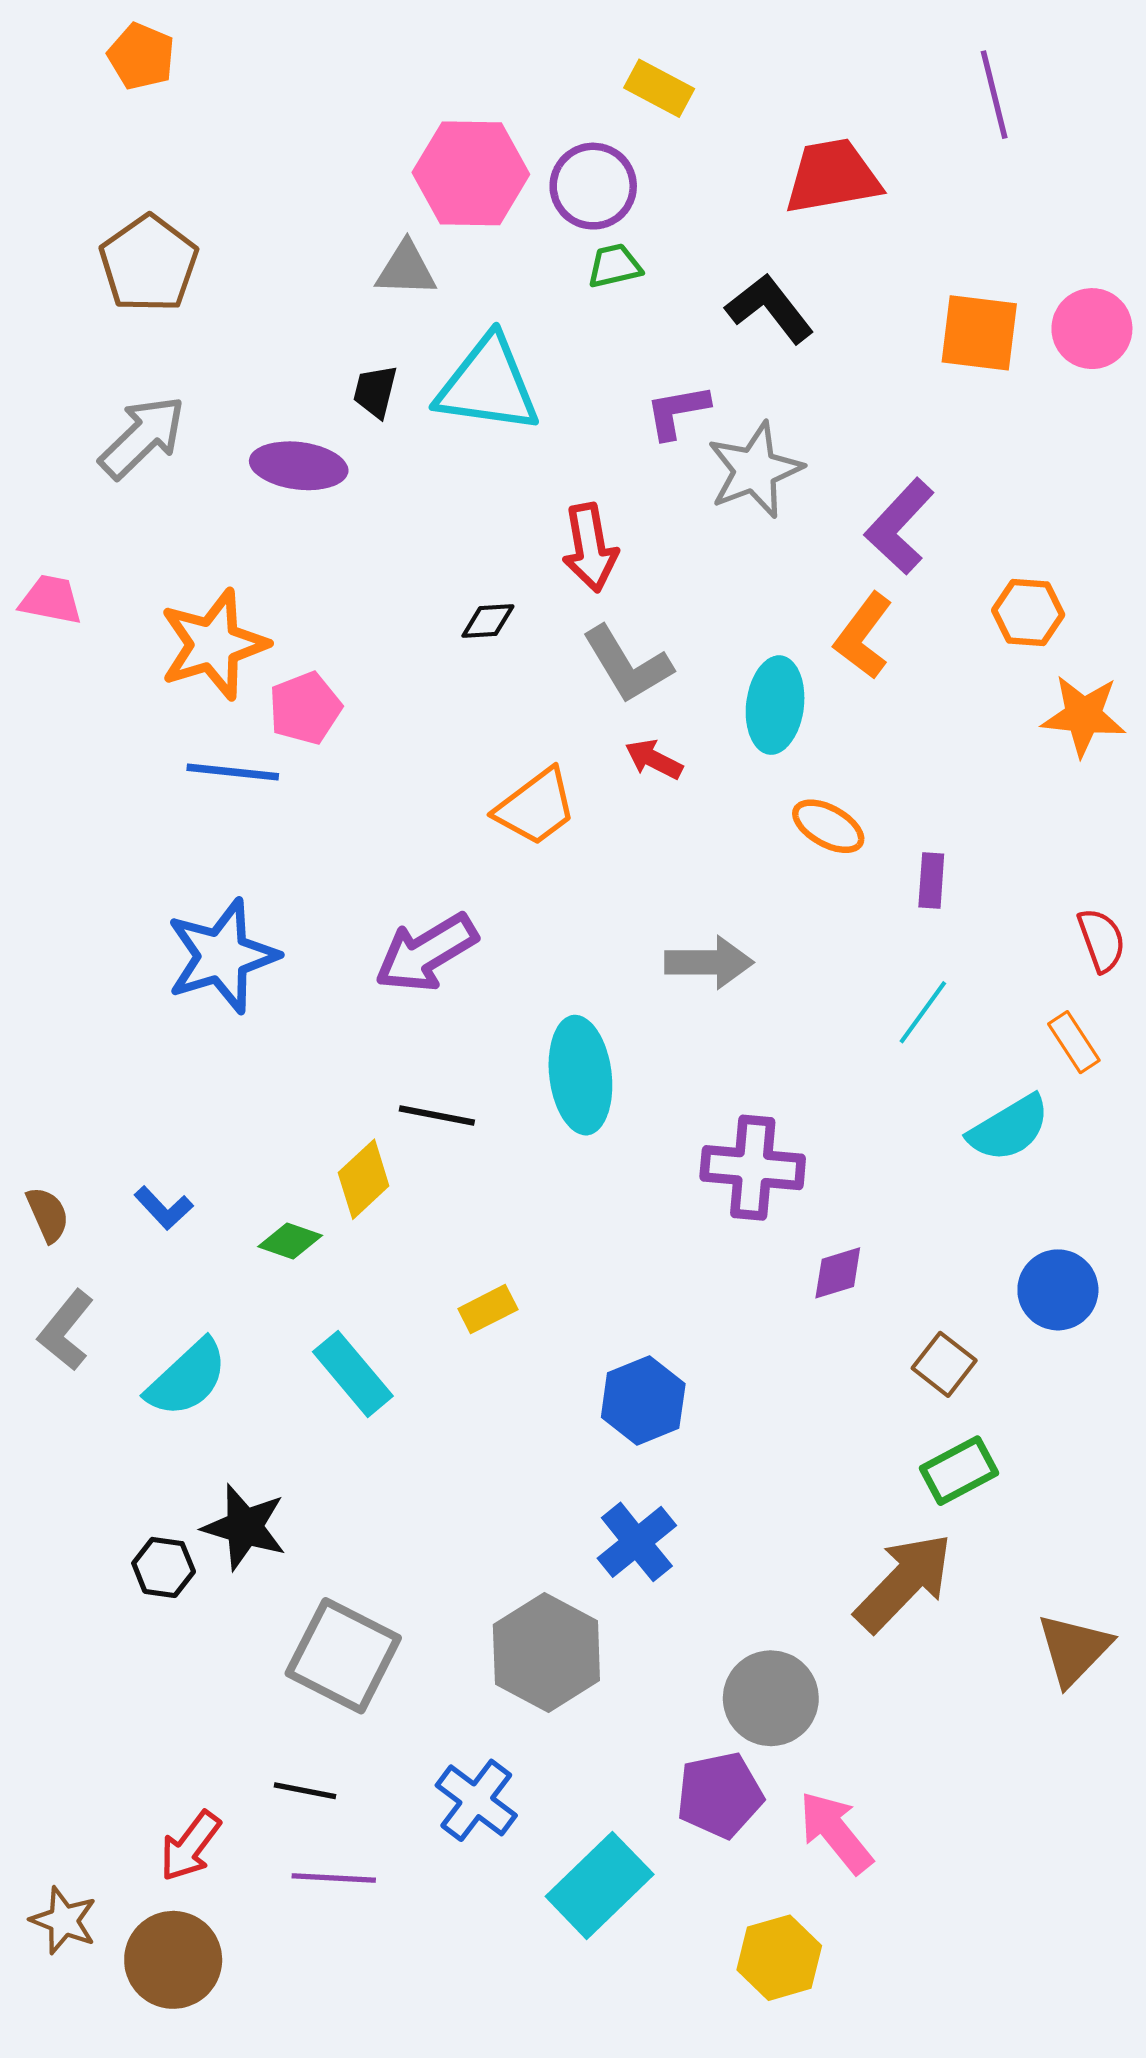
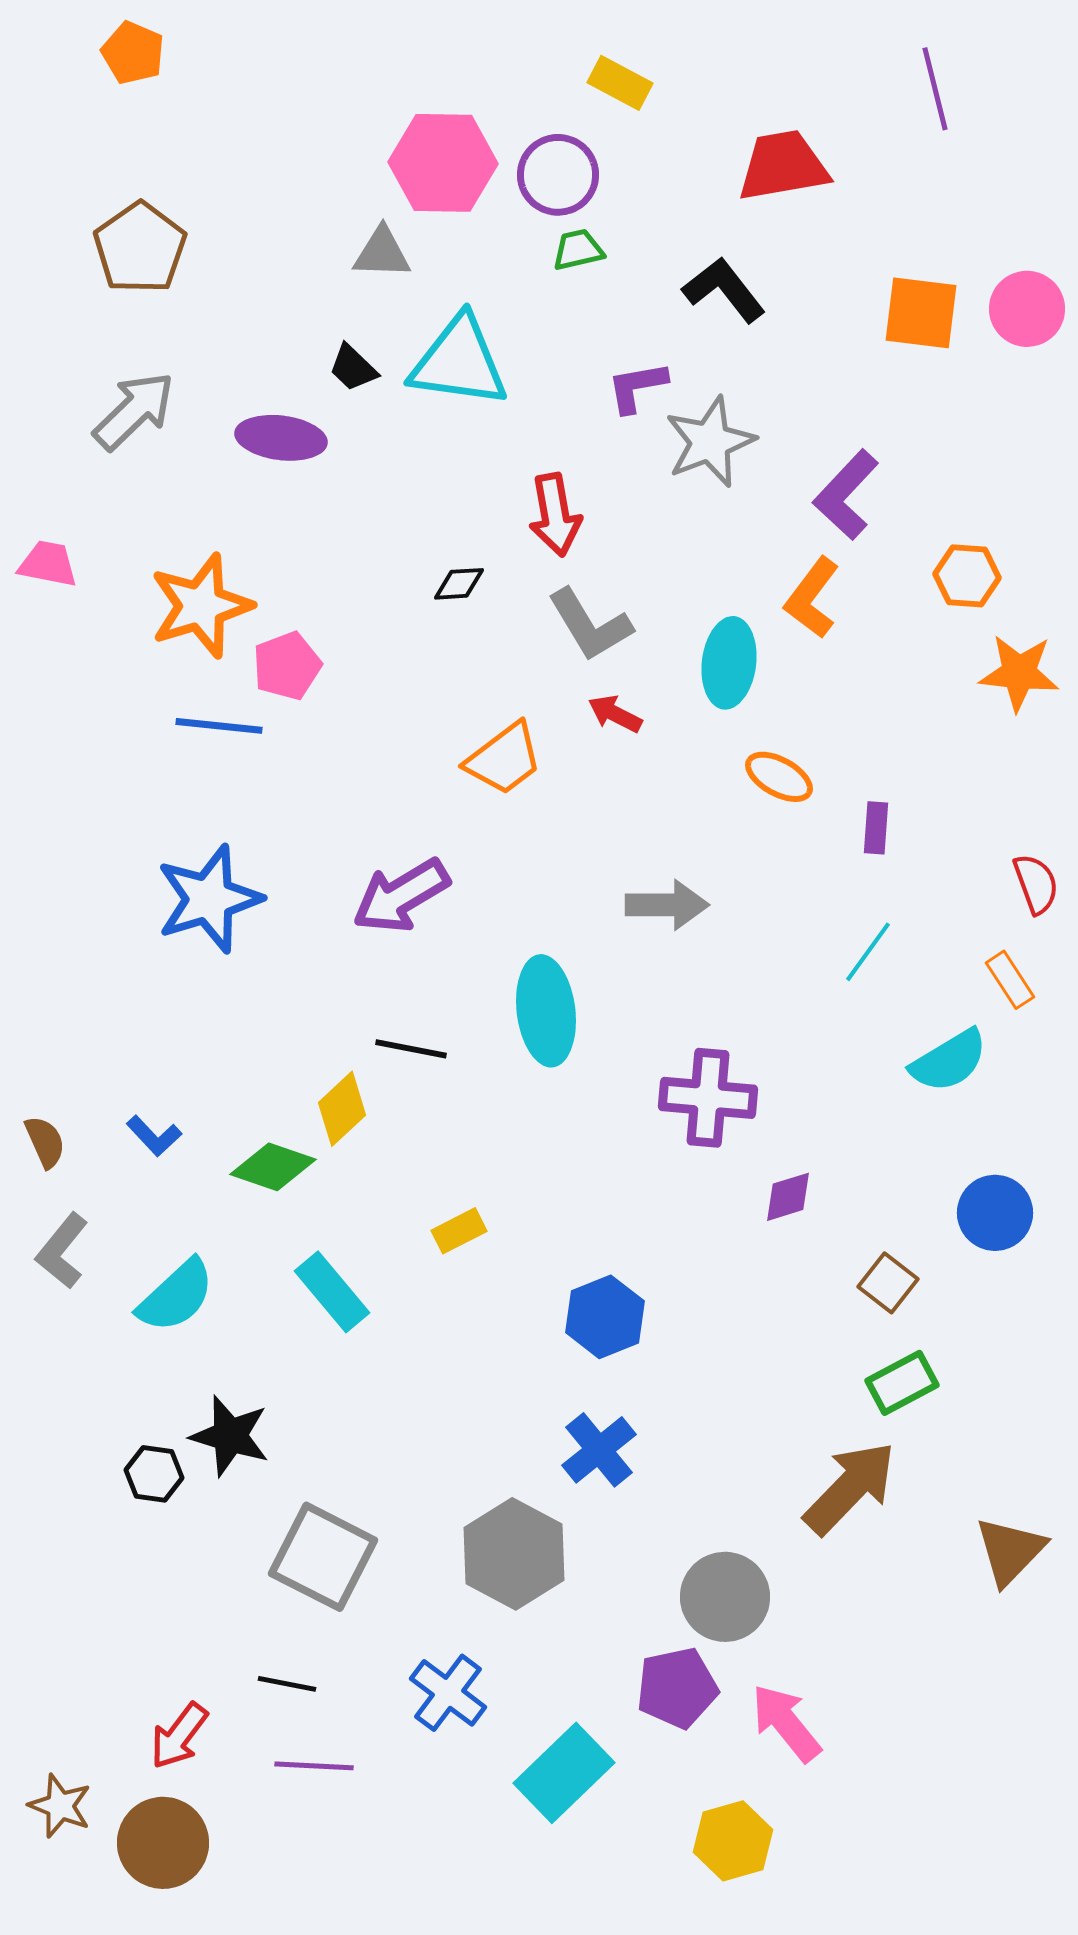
black trapezoid: (375, 391) -> (353, 368), turned -60
green diamond: (290, 1241) -> (273, 1167), size x1.4

